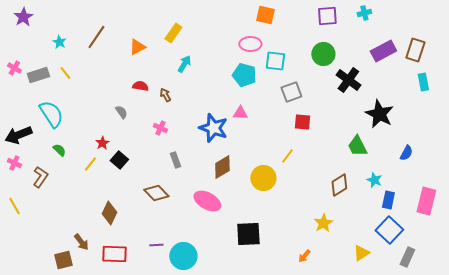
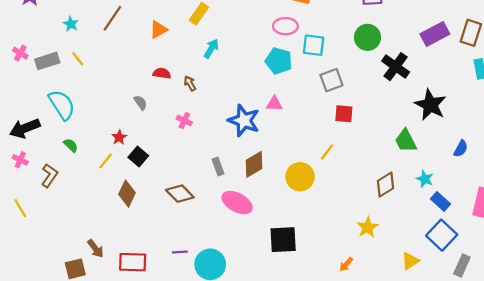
gray rectangle: (175, 160) -> (218, 167), moved
blue rectangle: (388, 200) -> (441, 201), turned -60
brown diamond: (109, 213) -> (127, 194), moved

